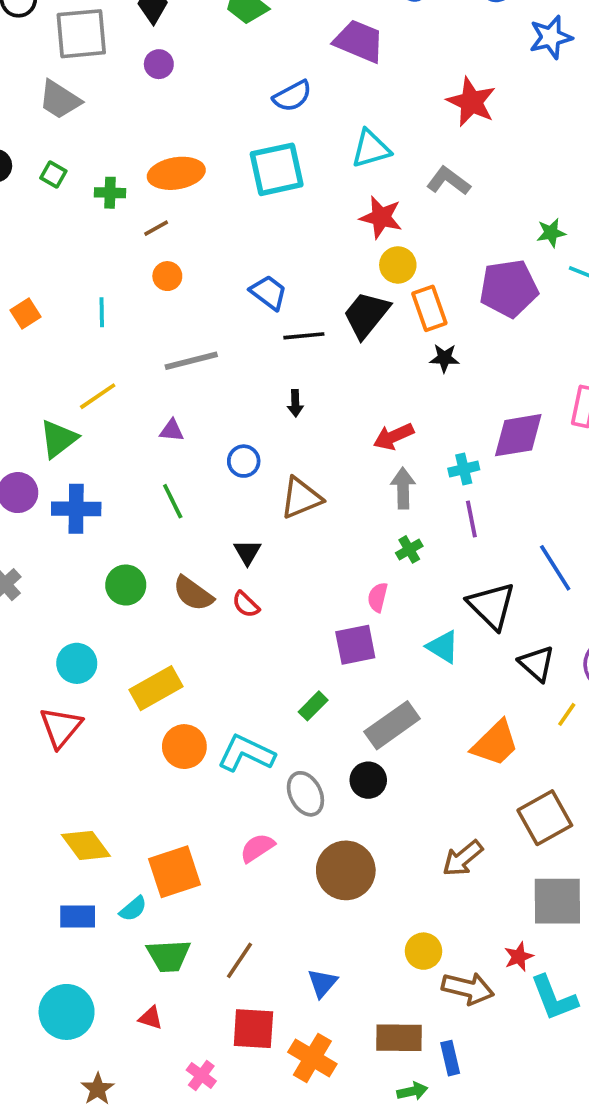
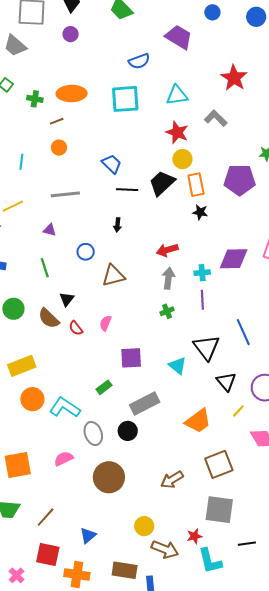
black triangle: (247, 552) -> (67, 299), moved
pink semicircle: (378, 597) -> (105, 323), moved
orange cross: (312, 1058) -> (77, 575), turned -30

